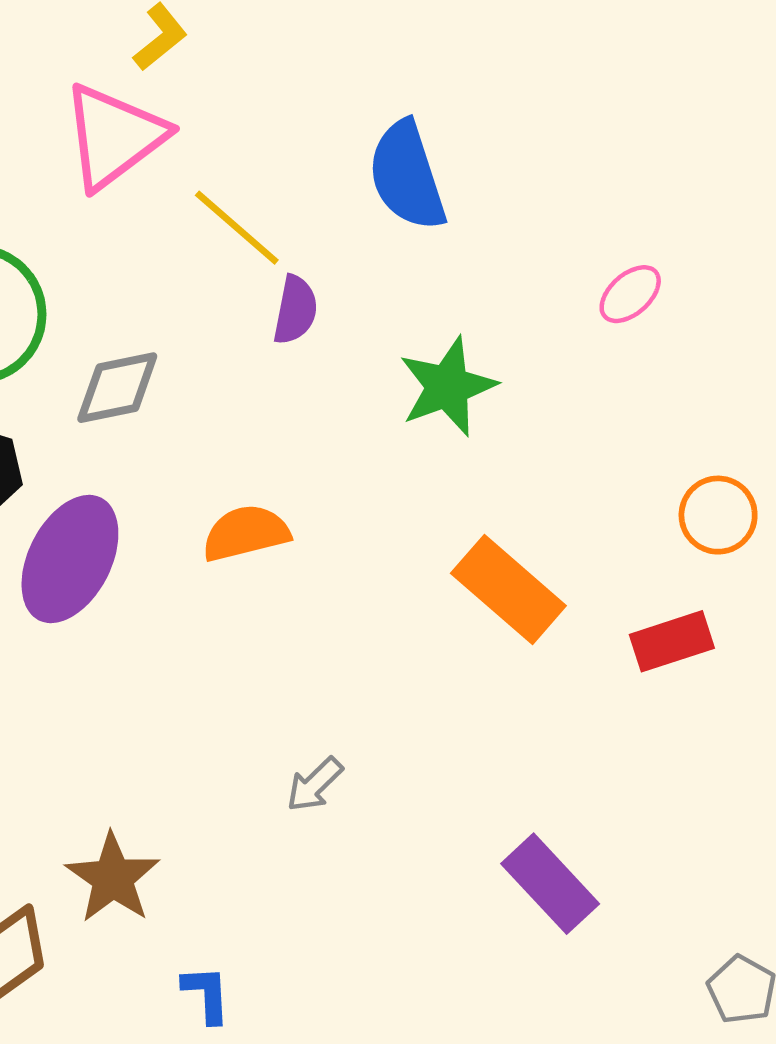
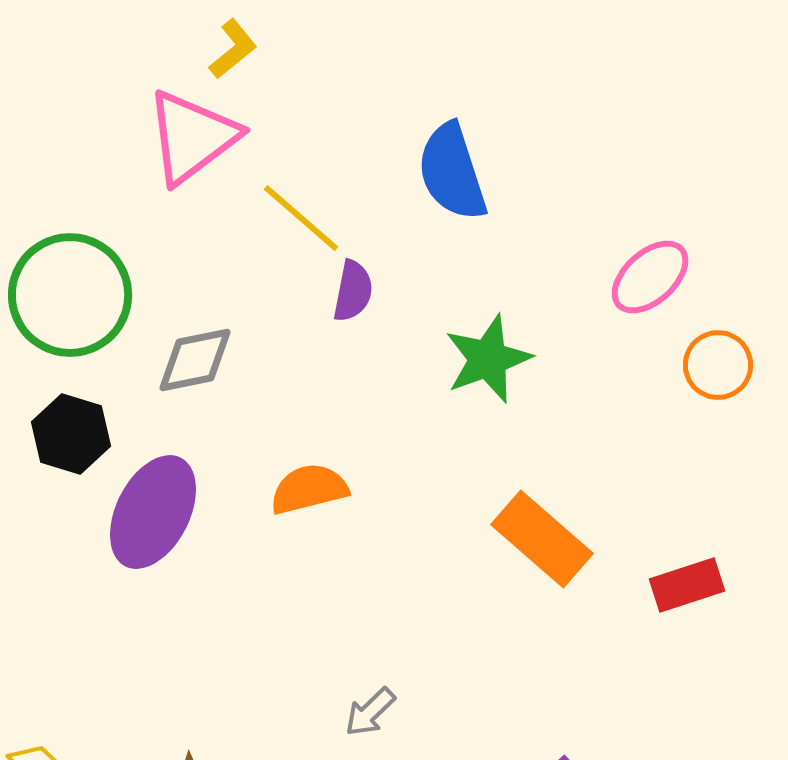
pink ellipse: (630, 294) -> (650, 277), size x1.4
orange circle: (718, 515) -> (718, 365), moved

